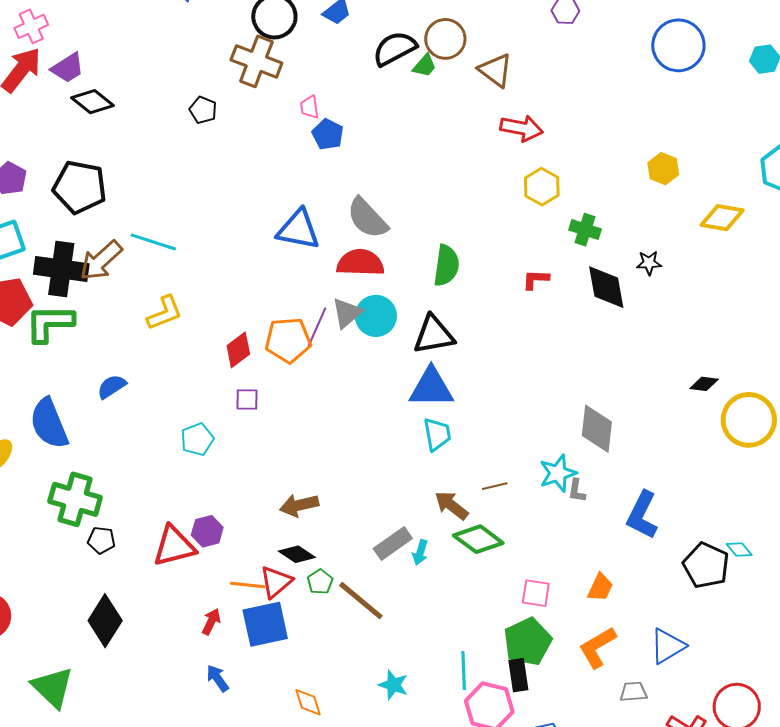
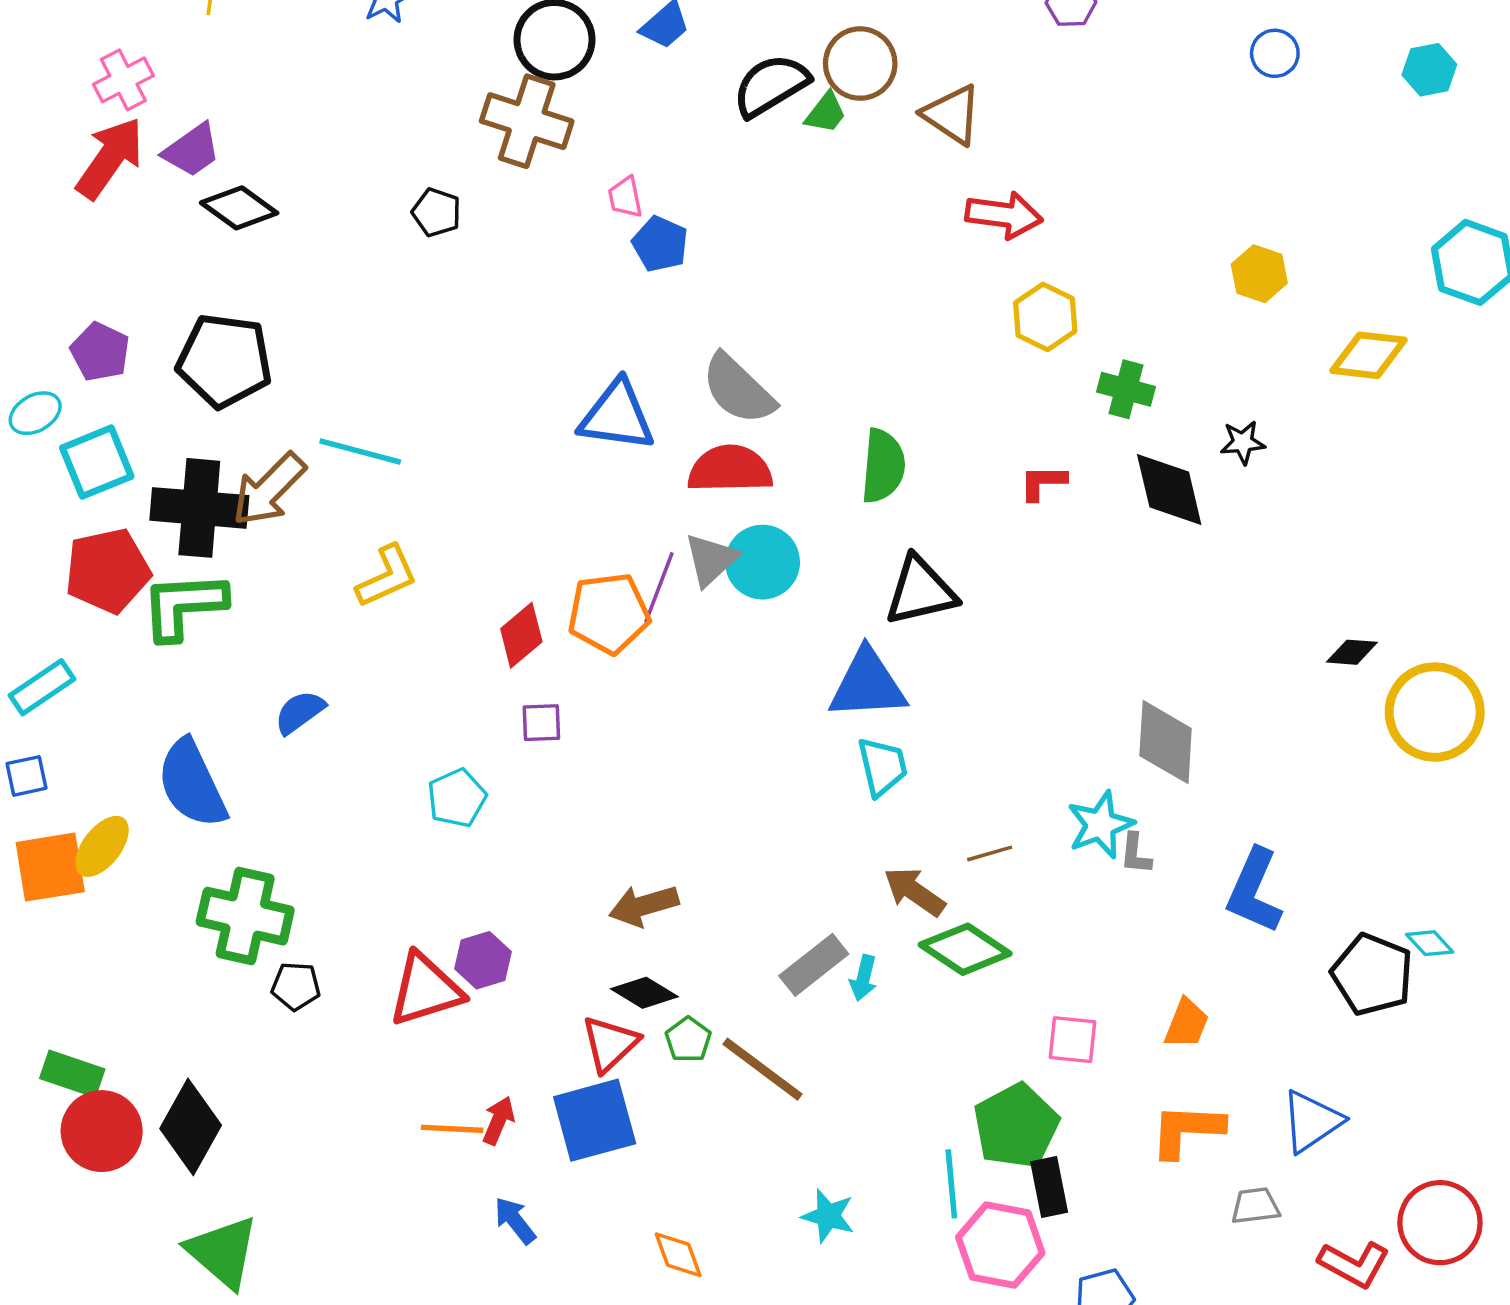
blue circle: (678, 45) -> (1275, 53), size x0.5
black triangle: (434, 335) -> (920, 591), moved
orange line: (248, 585) -> (452, 1129), moved
black diamond: (105, 621) -> (191, 1127), moved
green pentagon: (528, 642) -> (1016, 1126), moved
orange L-shape: (597, 647) -> (1187, 1130), turned 36

